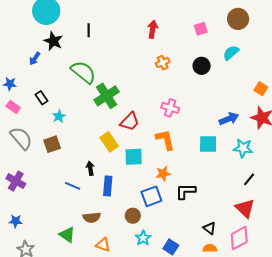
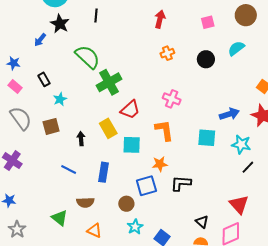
black arrow: (90, 168) -> (81, 139), moved
black line: (249, 179) -> (248, 167), moved

